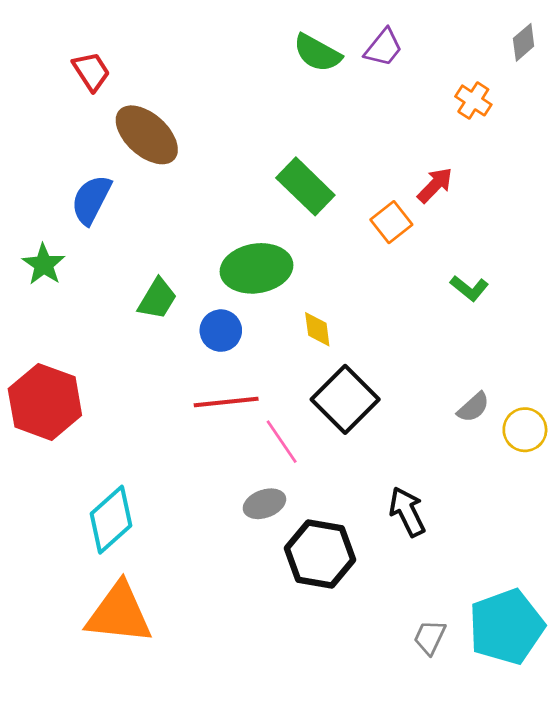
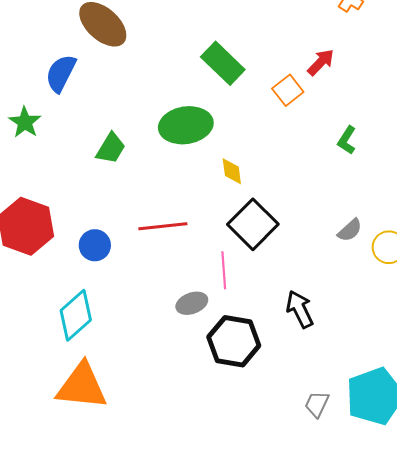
green L-shape: (469, 288) -> (347, 140), turned 84
blue circle: (221, 331) -> (95, 245), moved
pink line: (282, 442) -> (224, 270), moved, turned 30

